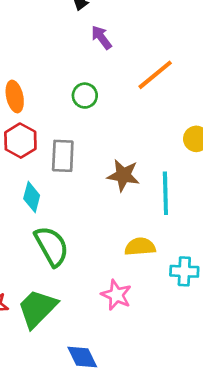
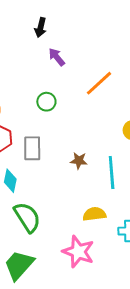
brown star: (123, 175) -> (79, 161), size x0.7
pink star: (116, 295) -> (78, 252), size x1.4

